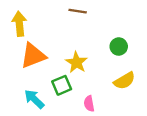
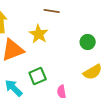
yellow star: (76, 62) -> (39, 34), moved

